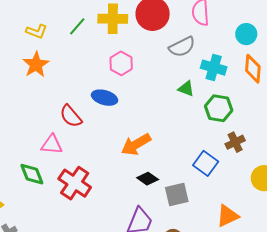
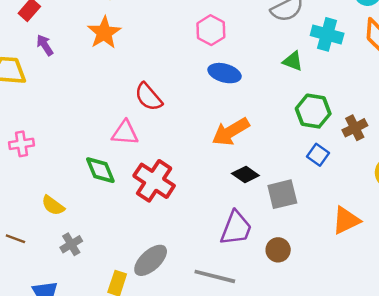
blue ellipse: (105, 98) -> (225, 73), moved
green hexagon: (219, 108) -> (313, 111), moved
blue square: (206, 163) -> (318, 155), size x0.7

